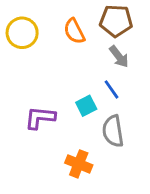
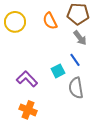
purple L-shape: (40, 118) -> (27, 79), turned 40
orange cross: (79, 164) -> (28, 110), moved

